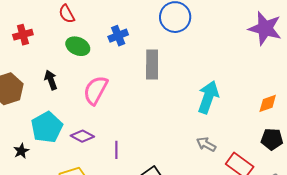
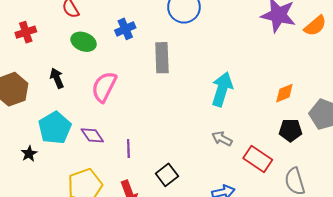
purple diamond: (82, 136) -> (92, 135), turned 30

